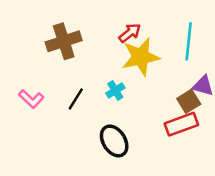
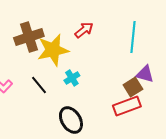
yellow star: (141, 57) -> (53, 50), moved
black line: (76, 99) -> (39, 85), turned -72

